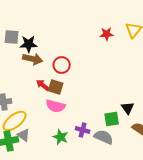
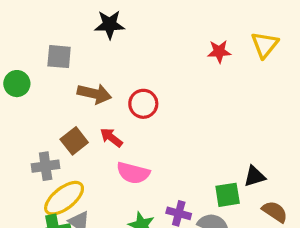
black star: (29, 44) -> (110, 25), moved
brown square: (56, 87) -> (74, 141), moved, turned 35
black triangle: (128, 108) -> (255, 176), turned 48

